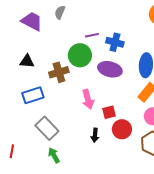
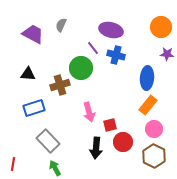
purple line: (92, 35) -> (93, 48), turned 64
purple ellipse: (110, 69) -> (111, 30), moved
black arrow: (95, 135) -> (96, 148), size x1.5

